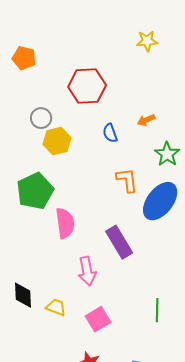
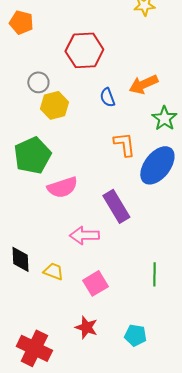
orange arrow: (146, 120) -> (143, 84), size x1.6
pink semicircle: (65, 223) -> (62, 187), turned 80
pink arrow: (87, 271) -> (84, 235), turned 100

